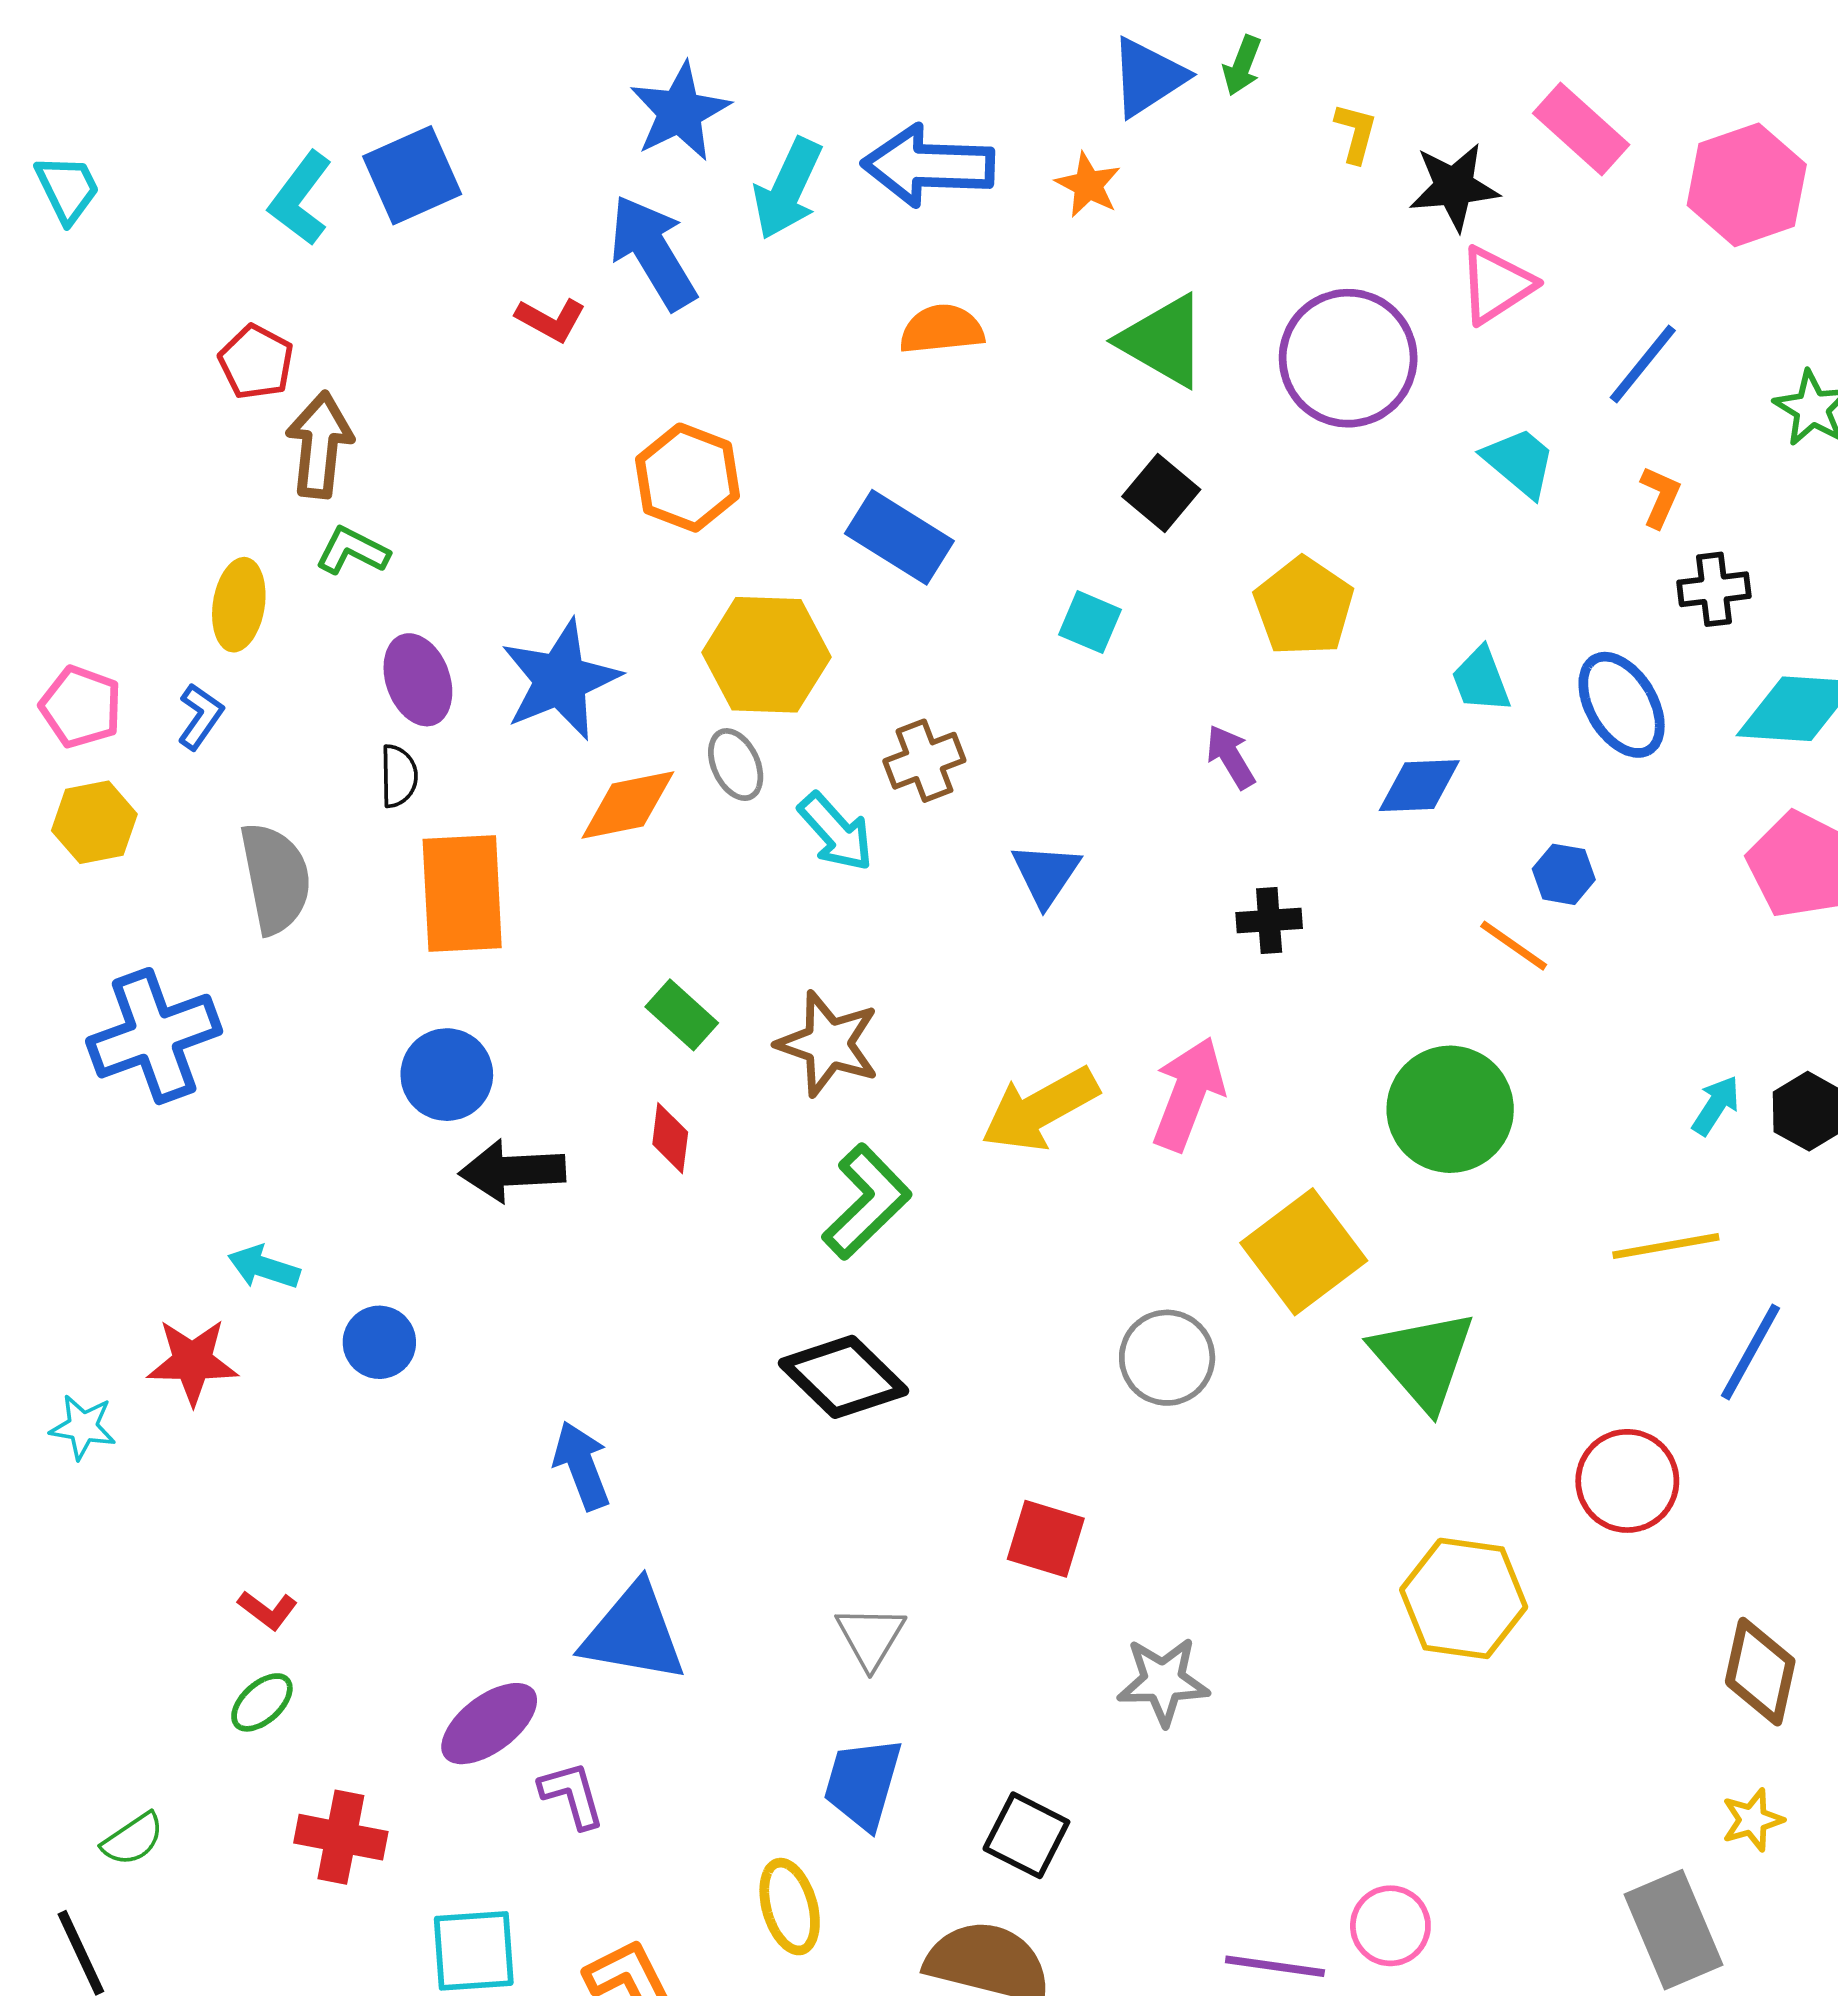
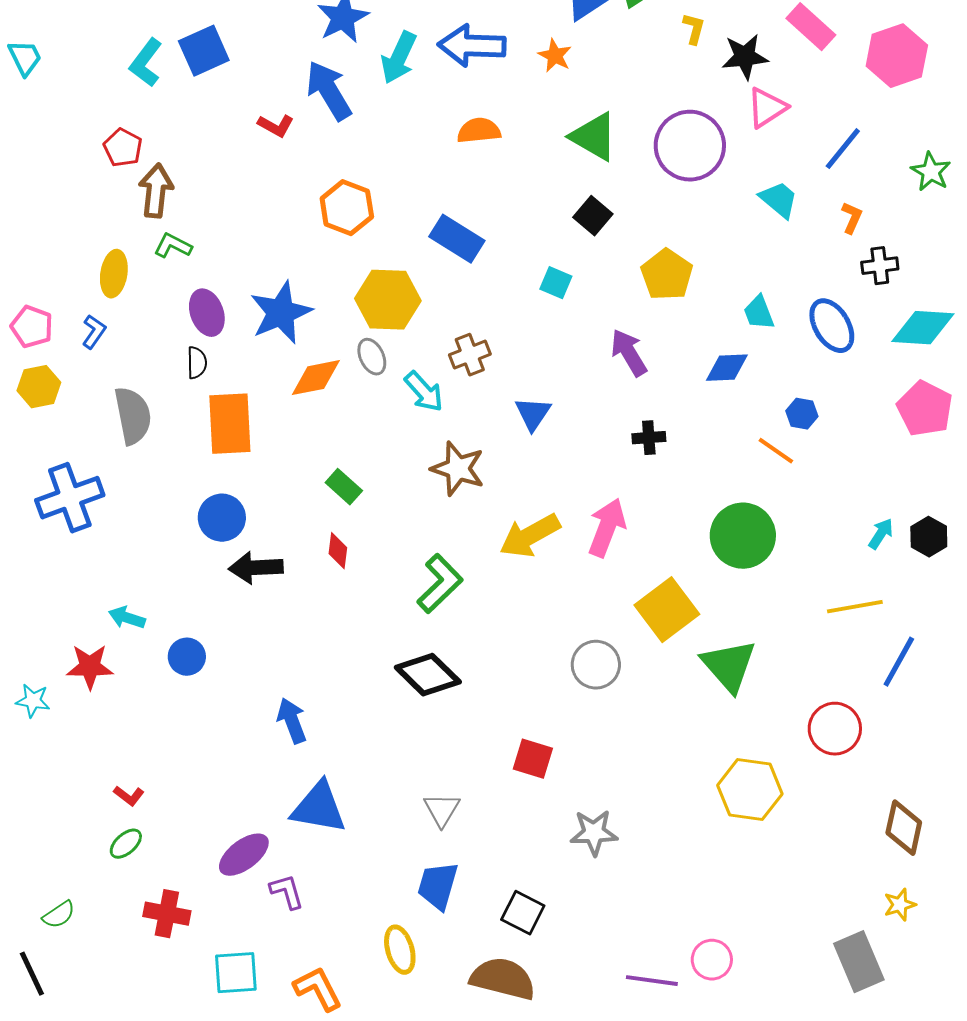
purple arrow: (1231, 757) -> (629, 353), size x1.4
brown star: (828, 1044) -> (458, 469), moved

